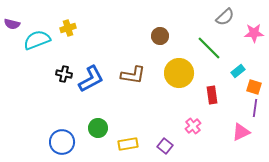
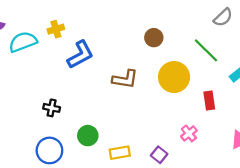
black cross: (64, 74) -> (52, 108), moved
blue L-shape: (91, 79) -> (80, 55), moved

